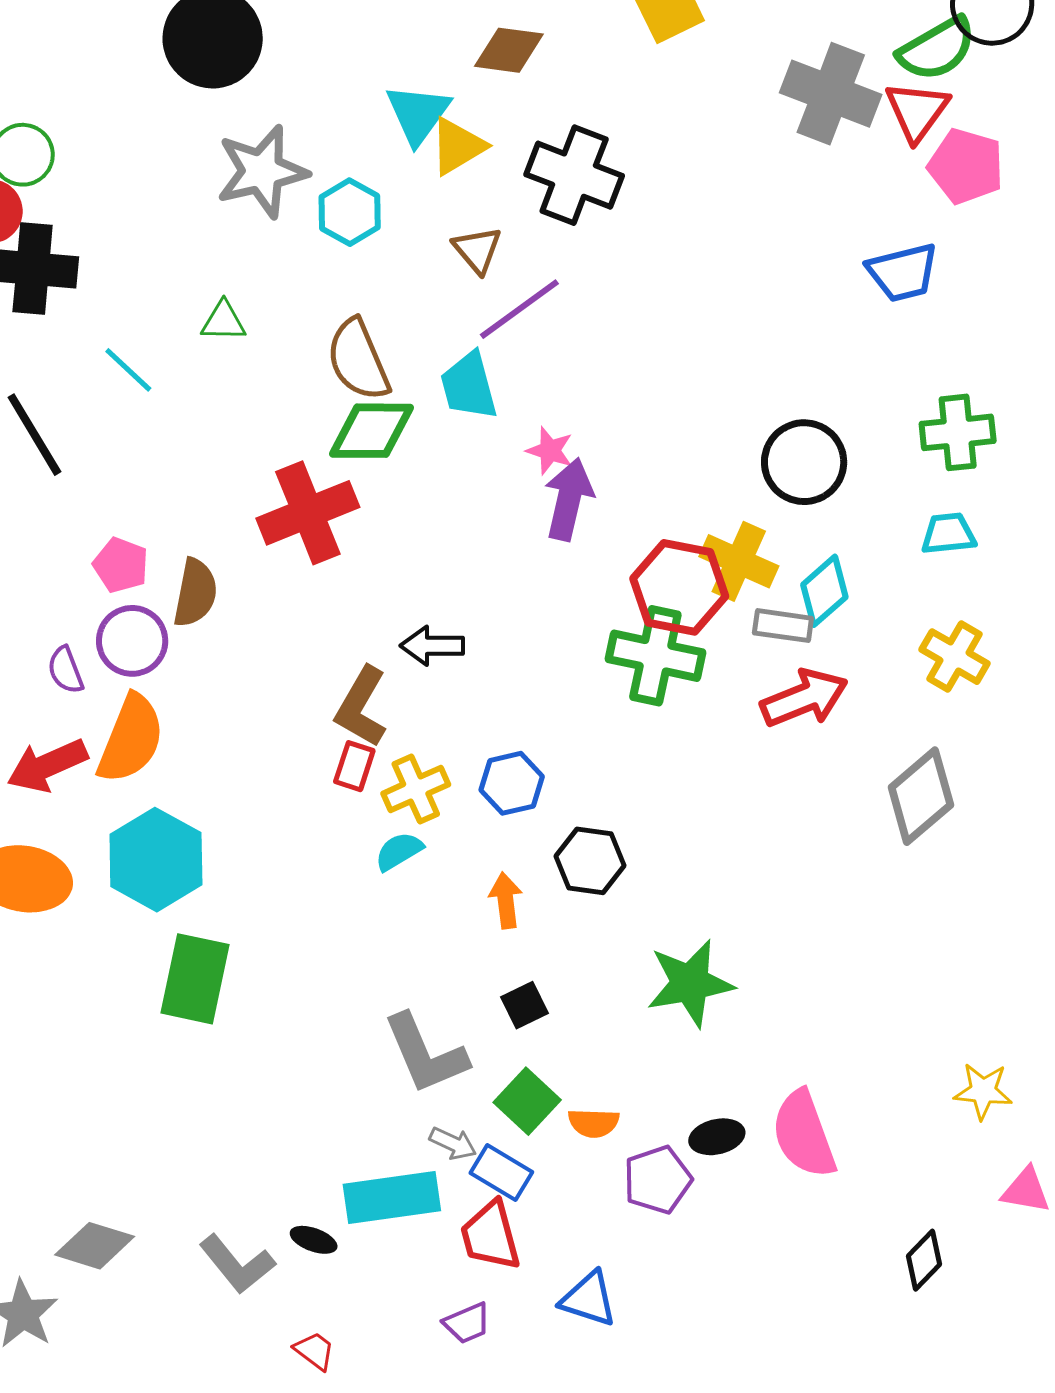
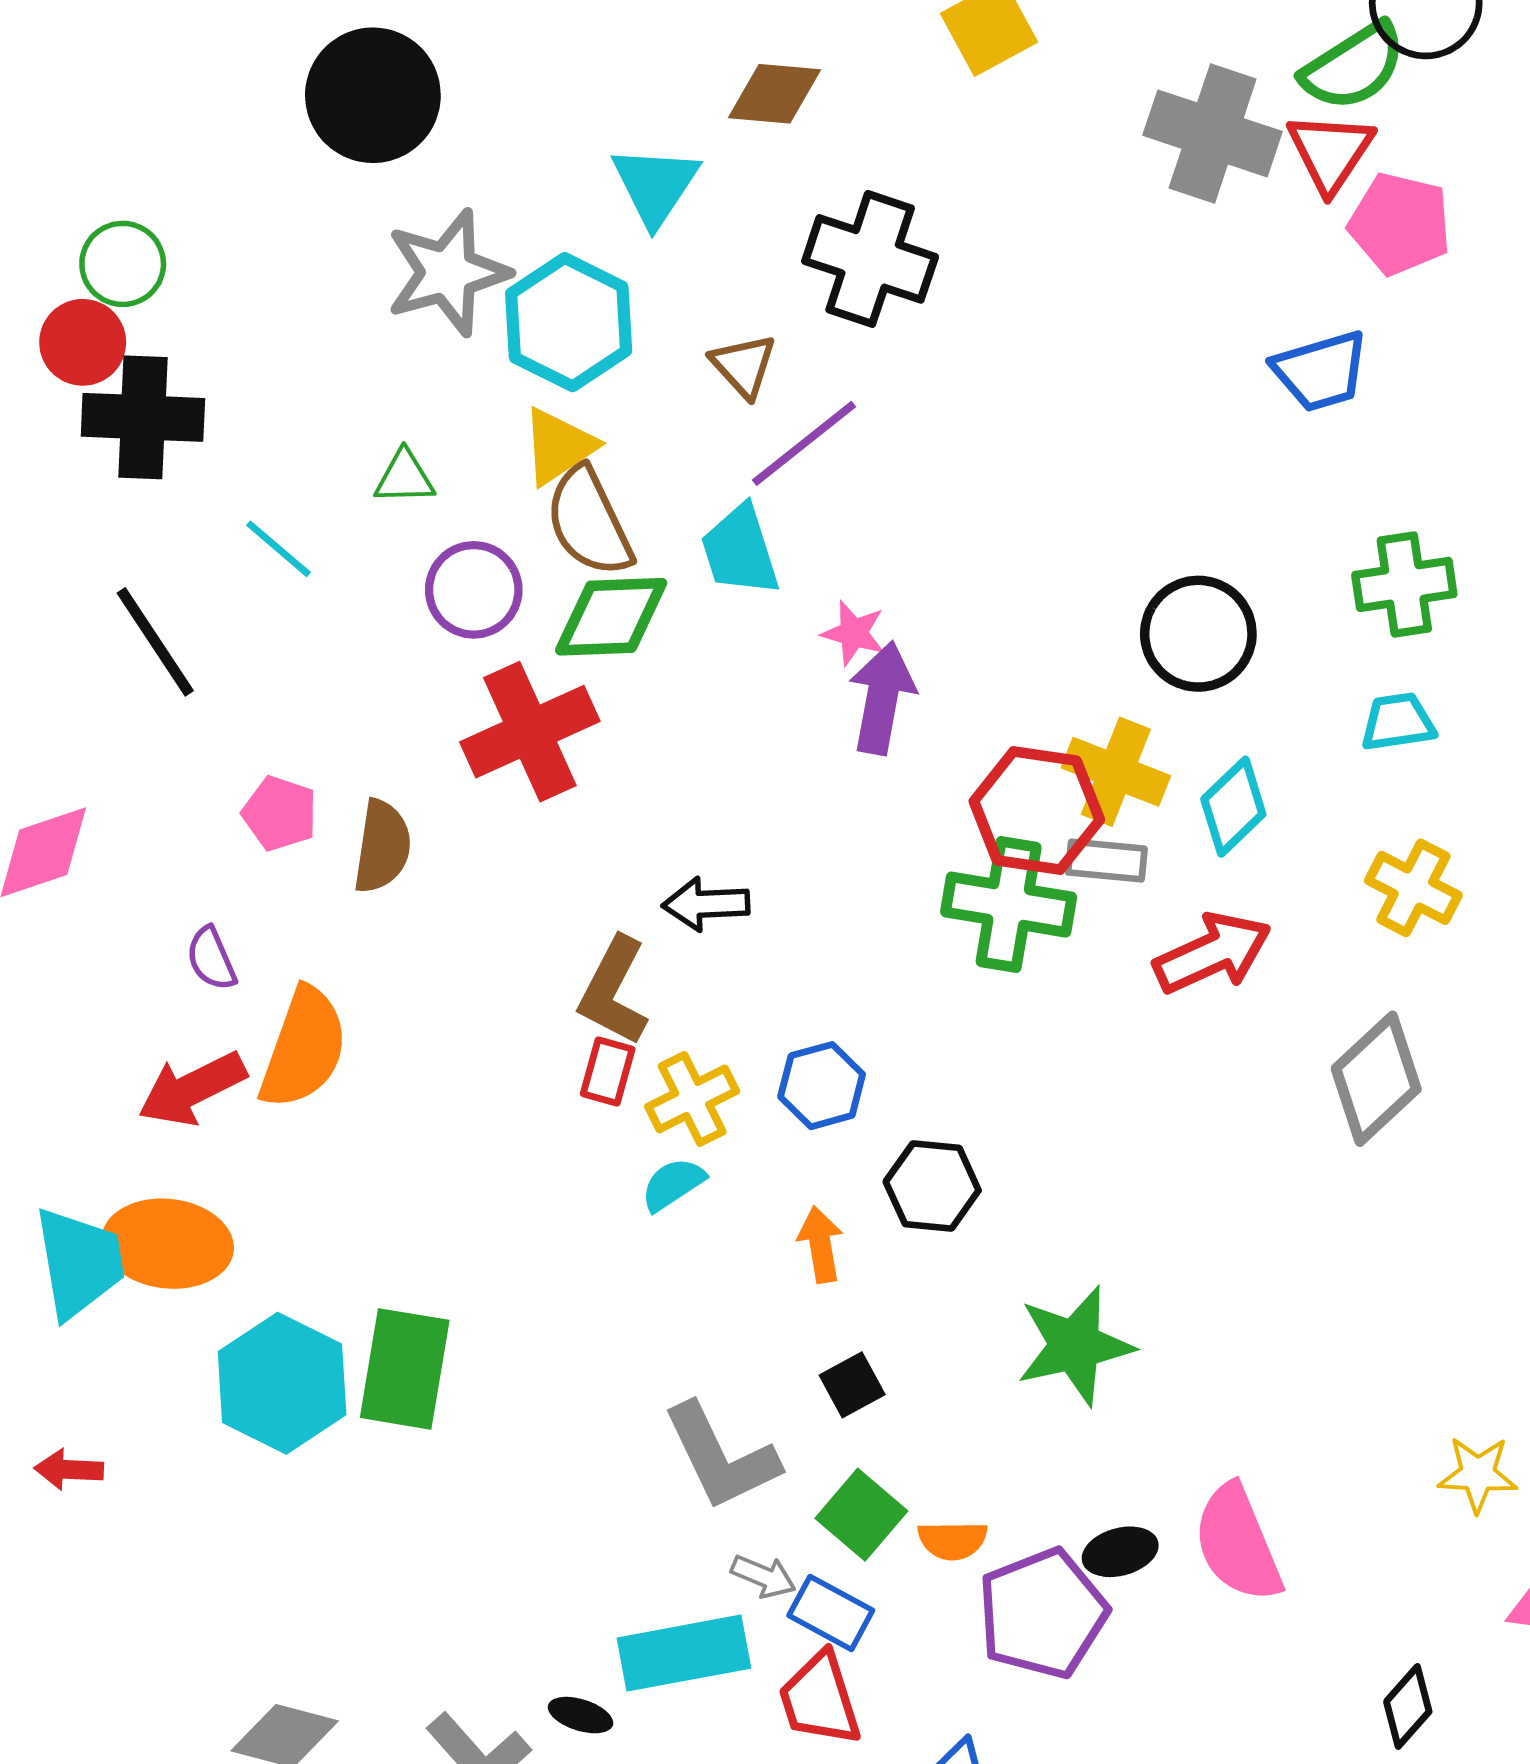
yellow triangle: (458, 146) -> (559, 446), moved
cyan hexagon: (350, 212) -> (569, 322), size x1.5
gray rectangle: (783, 626) -> (1106, 861), moved
purple circle: (132, 641) -> (474, 590), moved
cyan hexagon: (156, 860) -> (282, 1383), moved
purple pentagon: (658, 1180) -> (1042, 1614), size x1.4

